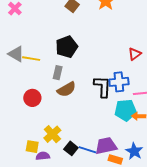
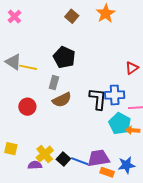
black pentagon: (67, 47) -> (64, 57), turned -30
cyan pentagon: (126, 110) -> (120, 124), turned 30
yellow cross: (52, 134) -> (45, 154), moved
yellow square: (32, 147) -> (11, 149), moved
blue star: (134, 151) -> (126, 165), turned 30

